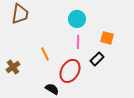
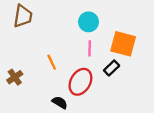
orange square: (107, 38) -> (123, 44), size x1.6

